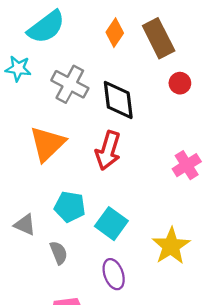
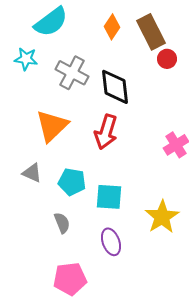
red circle: (180, 83) -> (167, 59), moved
cyan square: (111, 224) -> (109, 197), turned -32
gray triangle: (25, 225) -> (32, 173), moved

